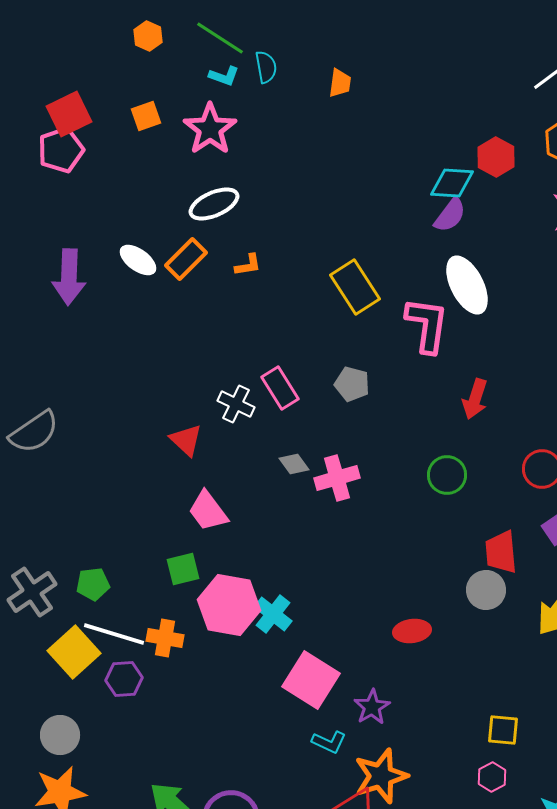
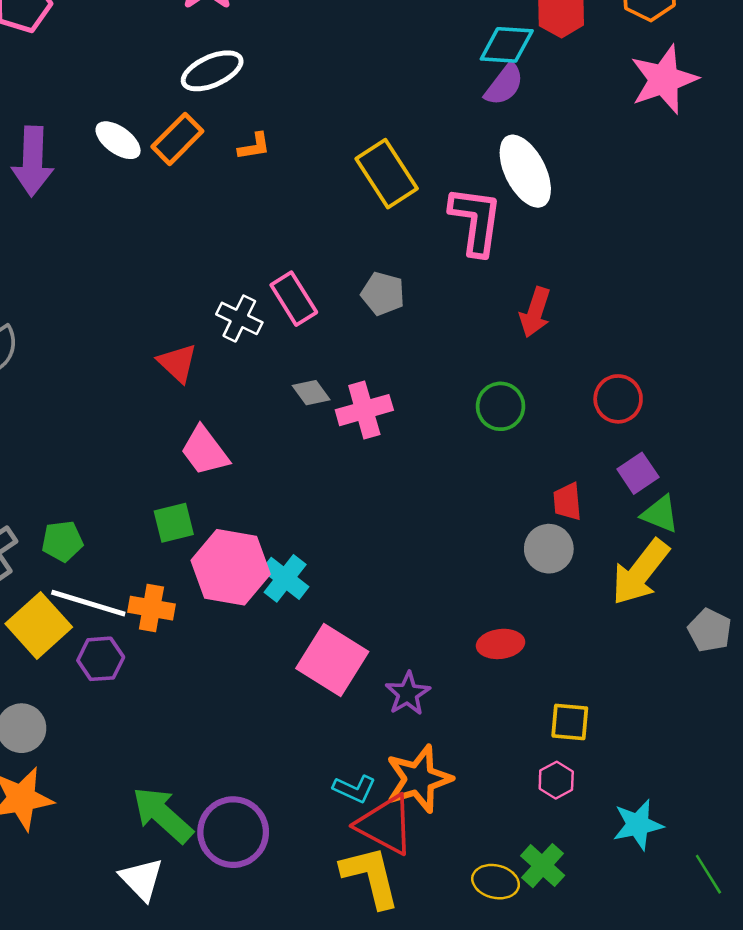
red trapezoid: (501, 552) -> (567, 502), size x0.7
red ellipse: (412, 631) -> (501, 644), moved
cyan L-shape: (329, 742) -> (354, 789), moved

